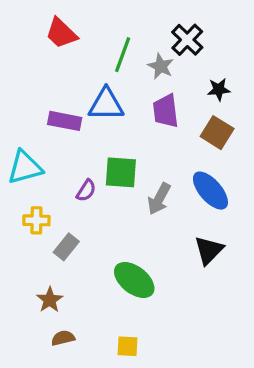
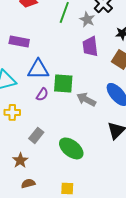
blue triangle: (106, 104) -> (38, 69), moved
purple rectangle: (65, 121) -> (19, 41), moved
gray arrow: (159, 199) -> (86, 99), turned 90
gray rectangle: (66, 247) -> (36, 135), moved

